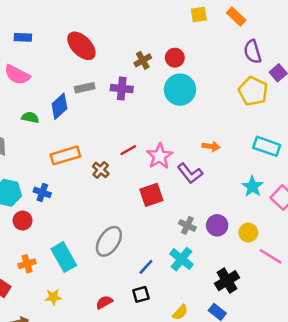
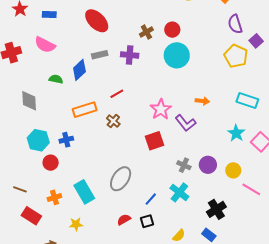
red line: (128, 150) -> (117, 94), moved
blue cross: (42, 192) -> (66, 140), turned -32
red semicircle: (104, 302) -> (124, 220), moved

